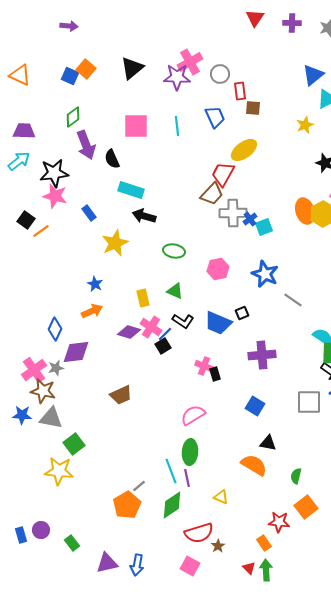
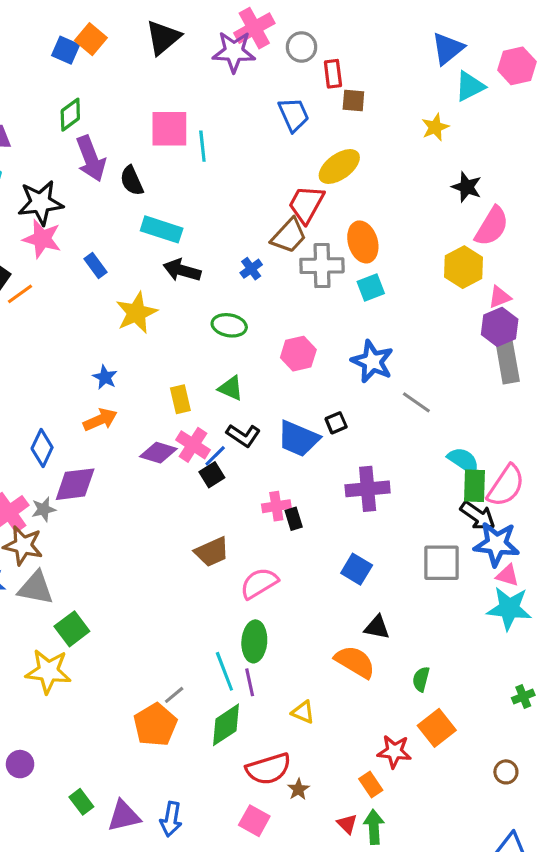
cyan line: (177, 126) -> (202, 146), moved
orange ellipse: (305, 211) -> (363, 242), moved
blue cross: (250, 219) -> (251, 269), moved
pink cross: (204, 366) -> (276, 506), turned -30
brown trapezoid: (121, 395) -> (212, 552), moved
green rectangle: (72, 543) -> (81, 802), moved

